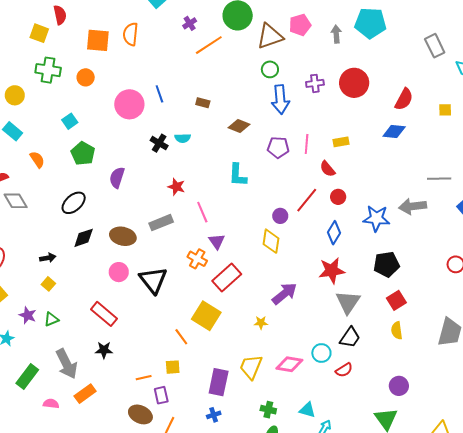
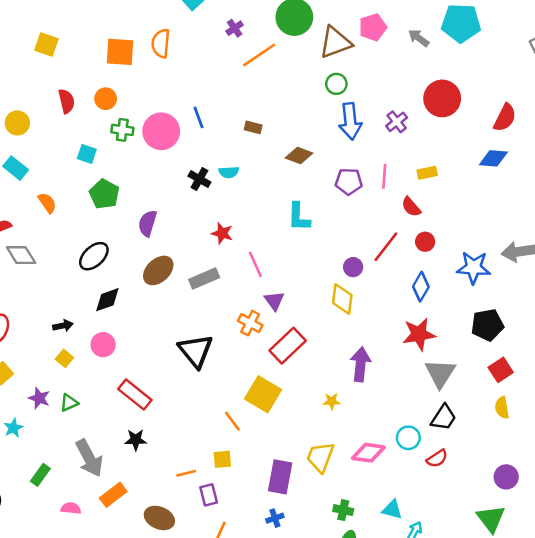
red semicircle: (60, 15) -> (67, 101), moved
gray arrow: (336, 34) -> (419, 38), turned -48
green cross: (48, 70) -> (122, 130), moved, size x0.7
purple cross: (315, 83) -> (397, 122), moved, turned -30
cyan square: (70, 121) -> (87, 154), turned -35
brown ellipse: (123, 236) -> (158, 270), moved, turned -55
pink circle: (119, 272) -> (103, 345), moved
purple arrow: (284, 294) -> (360, 364), turned -44
green rectangle: (27, 376) -> (40, 475), size x0.7
brown ellipse: (140, 414) -> (159, 518), moved

